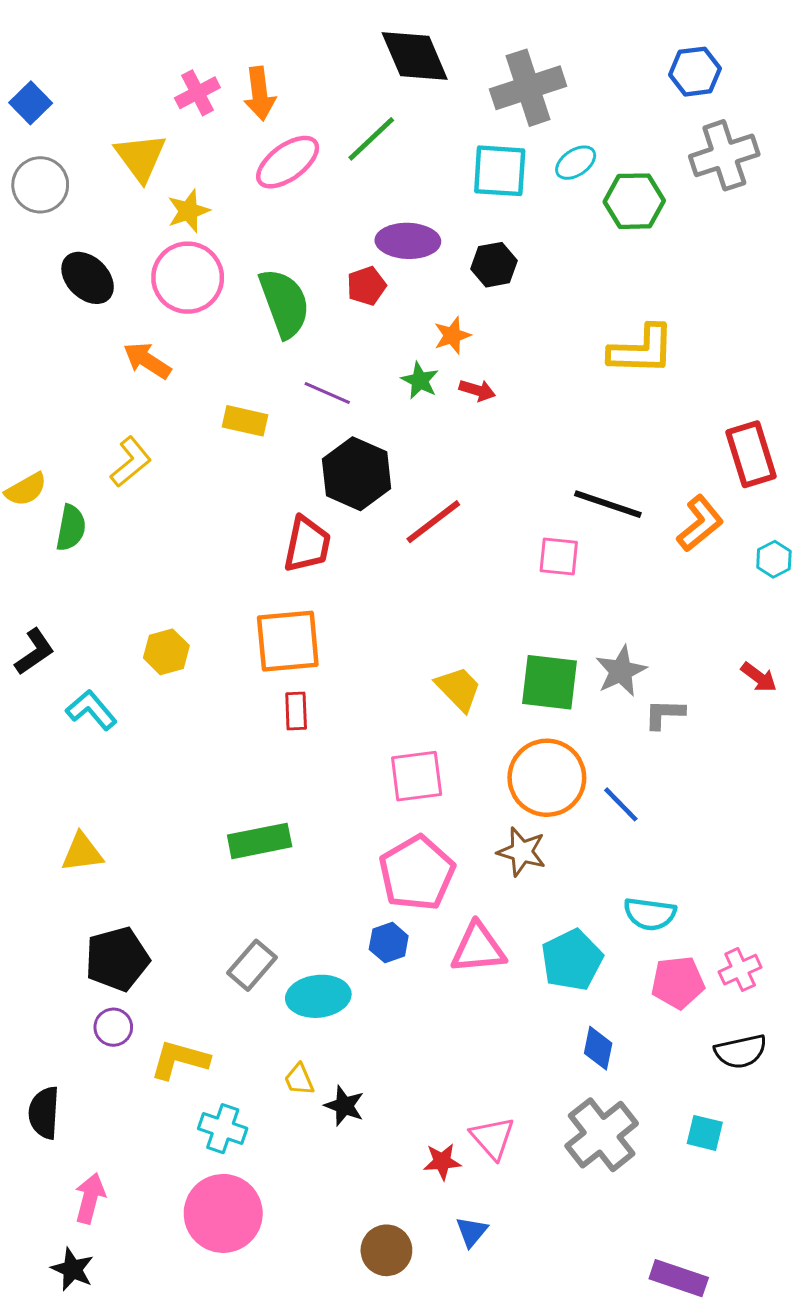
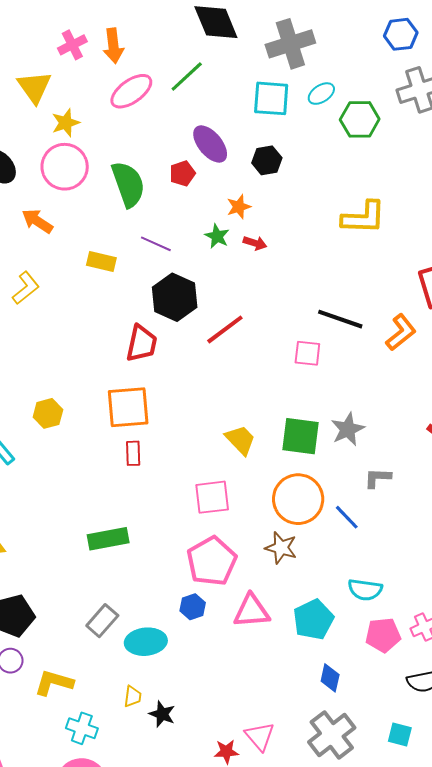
purple ellipse: (408, 241) -> (210, 144), turned 48
gray L-shape: (664, 714) -> (378, 478), moved
yellow trapezoid: (299, 1079) -> (133, 696), turned -150

